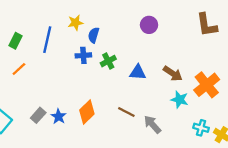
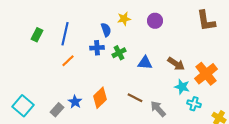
yellow star: (76, 23) -> (124, 19), moved
blue semicircle: (94, 35) -> (106, 30), turned 144
orange line: (19, 69) -> (68, 61), moved
gray rectangle: (38, 115) -> (57, 110), moved
cyan cross: (201, 128) -> (194, 104), moved

